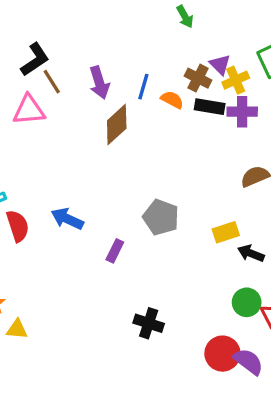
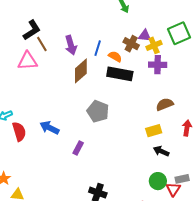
purple triangle: (220, 65) -> (145, 36), turned -40
black rectangle: (210, 107) -> (120, 74), moved, size x1.4
gray pentagon: (161, 217) -> (98, 111), moved
yellow rectangle: (226, 232) -> (154, 131), moved

